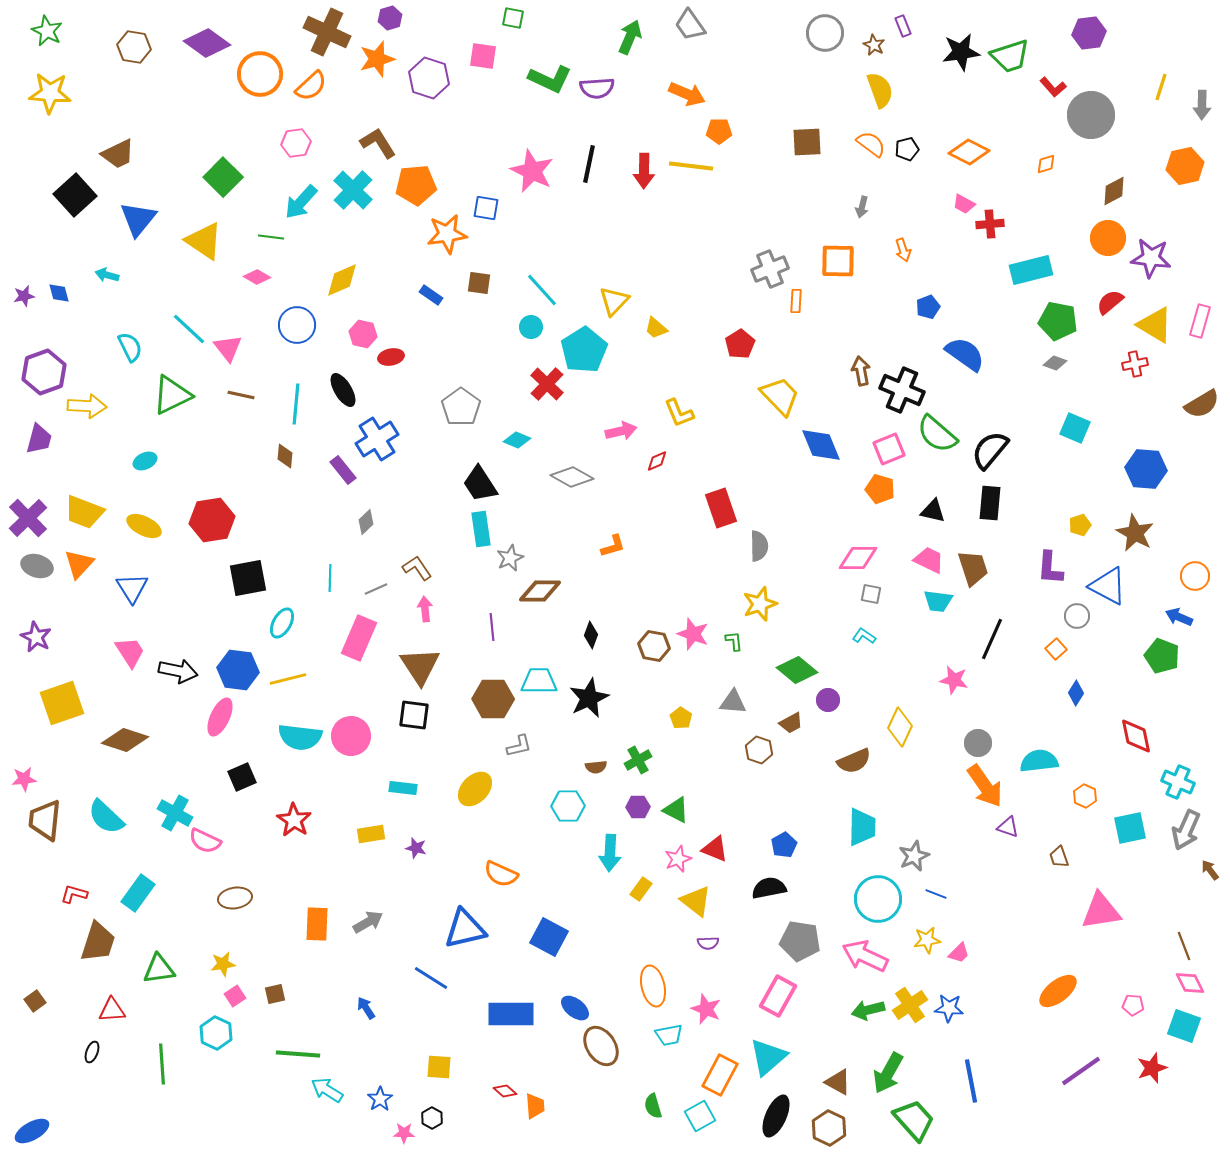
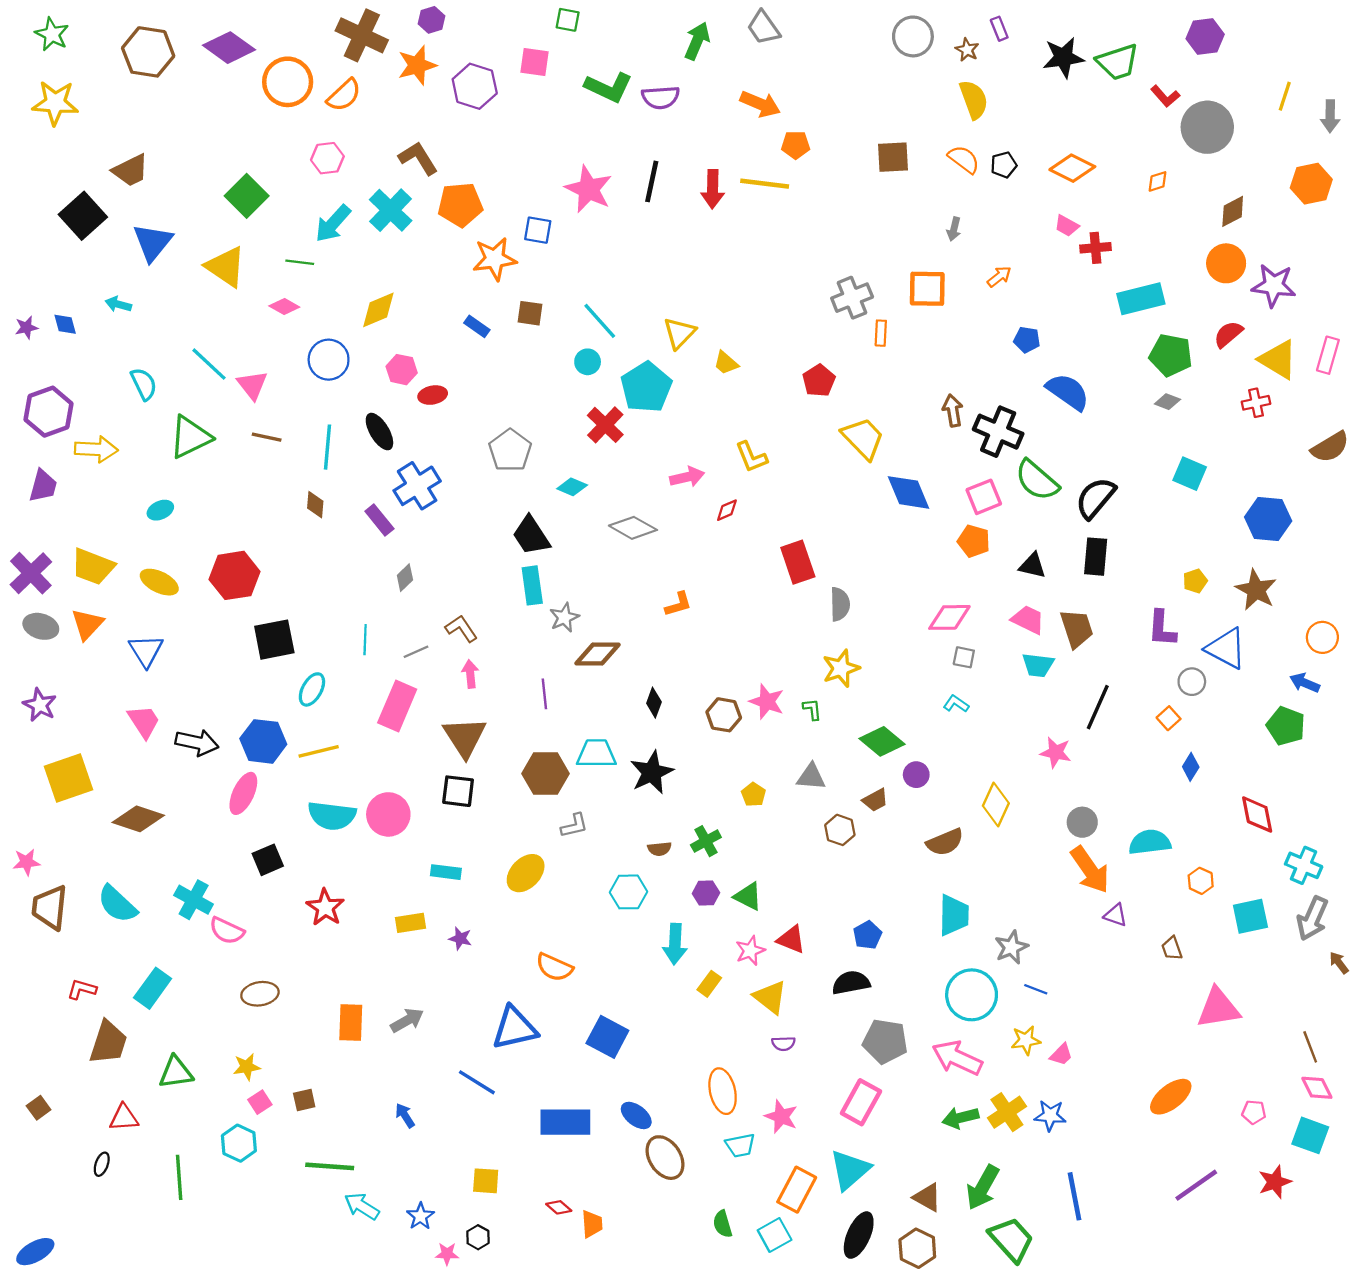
brown hexagon: (134, 47) -> (148, 52), size x1.4
orange arrow: (903, 250) -> (999, 277), turned -110
blue pentagon: (928, 307) -> (1027, 340), turned 30

